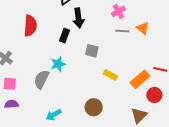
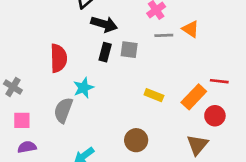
black arrow: (78, 18) -> (104, 24), turned -60
red semicircle: (30, 26) -> (58, 58), moved
black rectangle: (64, 36) -> (105, 52), moved
gray square: (92, 51) -> (129, 50), moved

